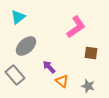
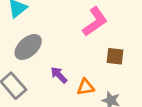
orange triangle: (62, 81) -> (86, 87), moved, turned -48

